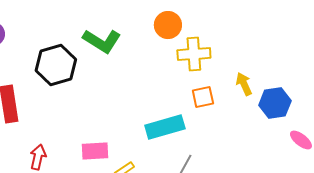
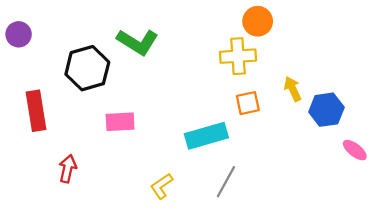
orange circle: (168, 25) -> (258, 21), moved
pink rectangle: (95, 151) -> (120, 122), moved

